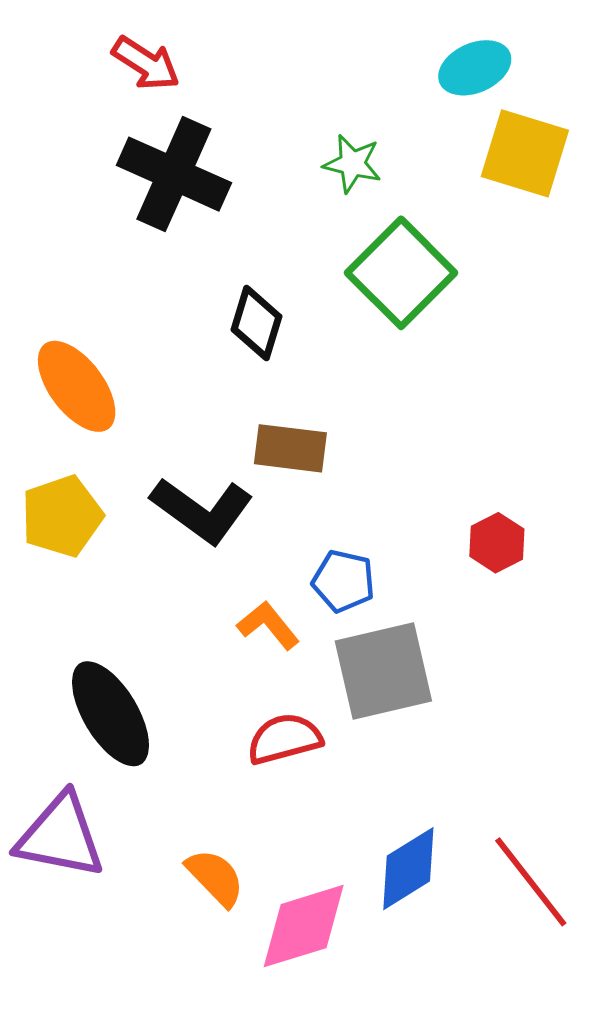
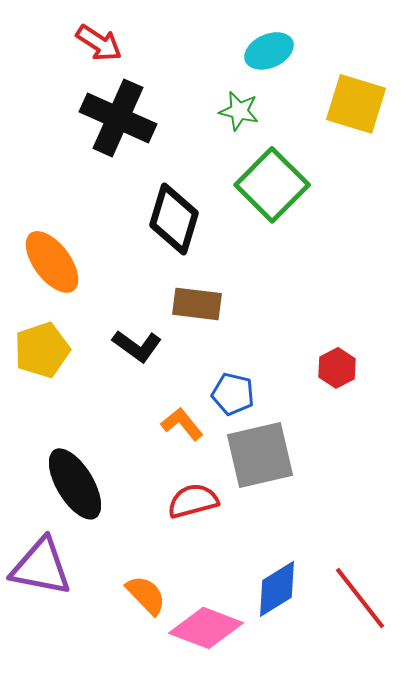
cyan ellipse: (475, 68) -> (269, 51), moved
black diamond: (256, 323) -> (174, 219), size x1.4
black L-shape: (202, 510) -> (137, 346), size x0.7
pink diamond: (304, 926) -> (206, 628), turned 38

